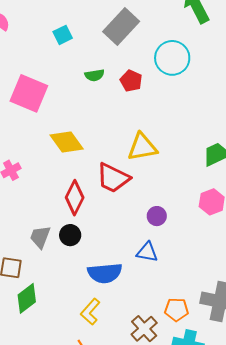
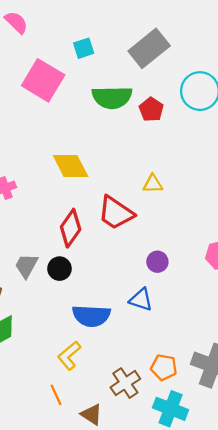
green semicircle: (94, 75) -> (112, 97), size x1.8
pink square: (29, 93) -> (43, 80), moved
yellow triangle: (142, 147) -> (153, 184), size x0.6

